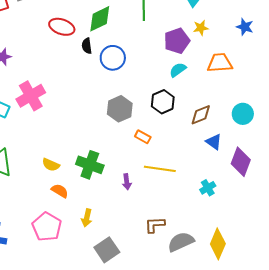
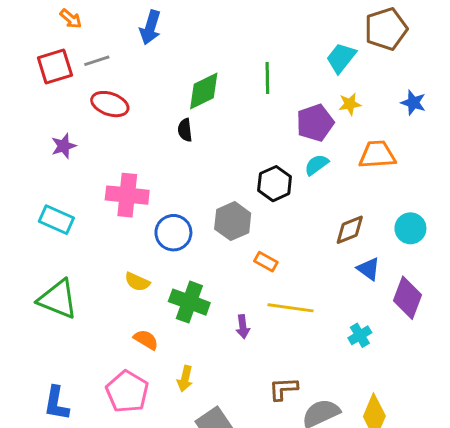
red ellipse: (62, 27) -> (110, 104), moved
blue circle: (113, 58) -> (173, 233), moved
pink cross: (31, 96) -> (127, 195), moved, turned 36
black hexagon: (163, 102) -> (275, 184), moved
yellow semicircle: (51, 165) -> (137, 282), moved

